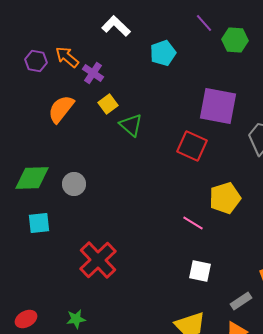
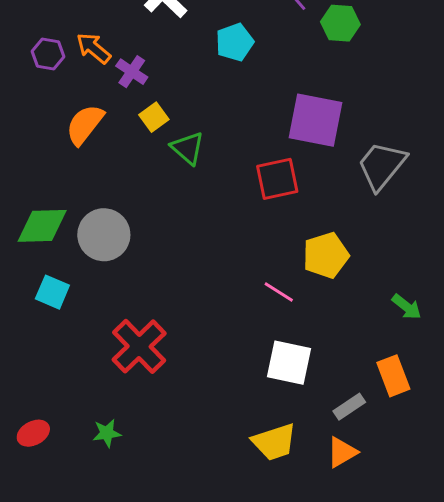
red square: (192, 146) -> (277, 179), turned -36
gray circle: (74, 184) -> (104, 235), size x1.5
cyan square: (39, 223) -> (52, 292), turned 30
white square: (200, 271) -> (289, 363), size x1.4

